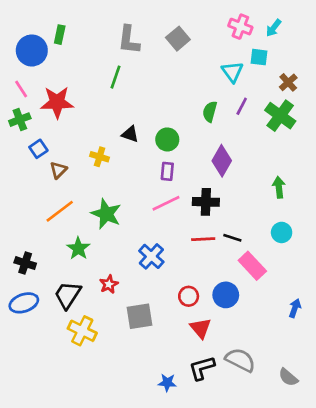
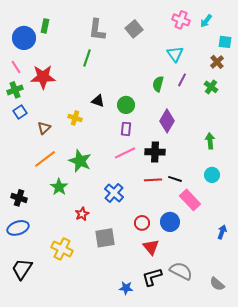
cyan square: (259, 57) -> (225, 42), moved
green cross: (280, 116) -> (211, 87), size x0.6
blue square: (38, 149) -> (20, 112), moved
black trapezoid: (68, 295) -> (22, 269), moved

